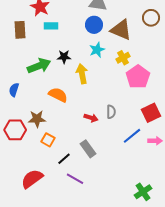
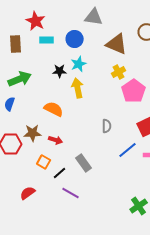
blue circle: (94, 25) -> (75, 39), moved
cyan star: (97, 50) -> (79, 64), moved
green arrow: (39, 66) -> (20, 79), moved
red arrow: (91, 118) -> (56, 140), moved
orange square: (48, 140) -> (44, 162), moved
red semicircle: (32, 179) -> (28, 193), size x0.7

